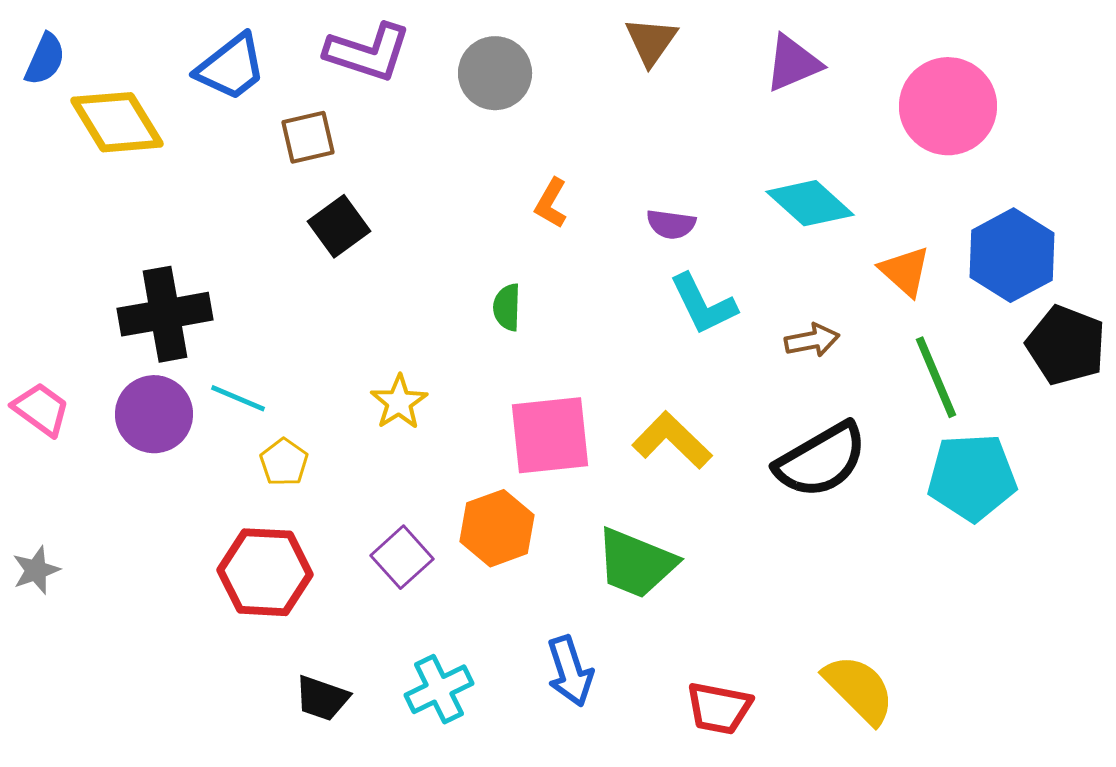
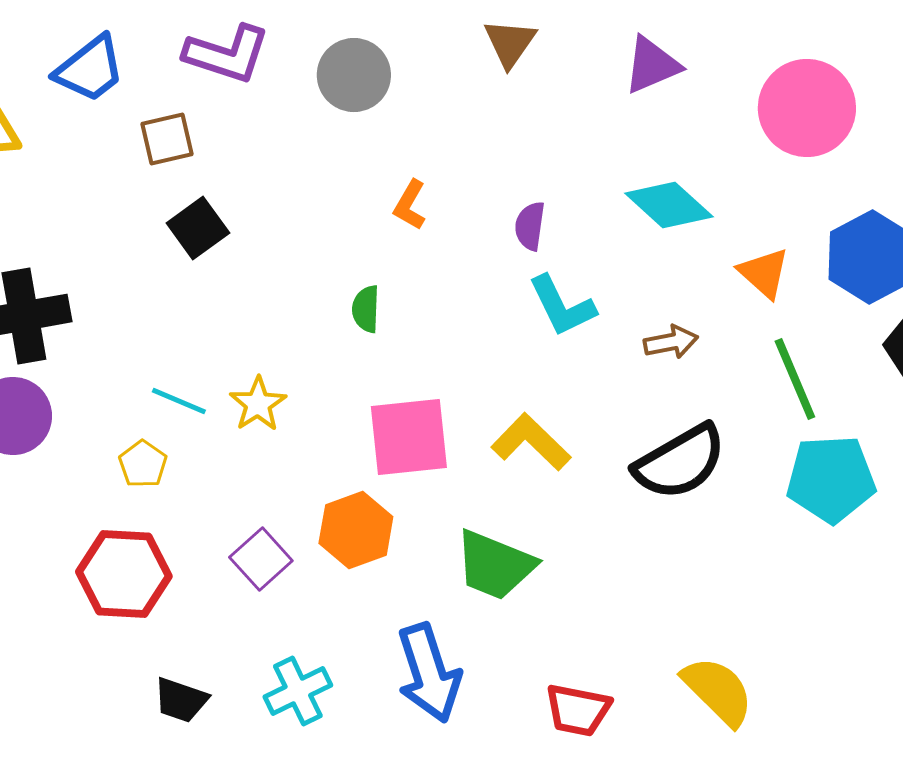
purple semicircle: (671, 224) -> (530, 226), turned 90
cyan line: (238, 398) -> (179, 401), moved
blue arrow: (570, 671) -> (429, 673), size x1.4

